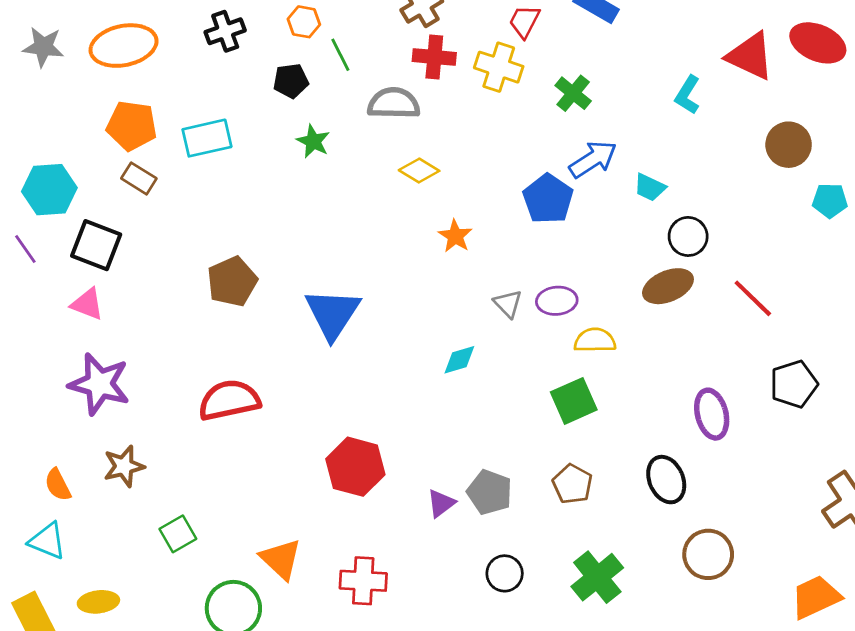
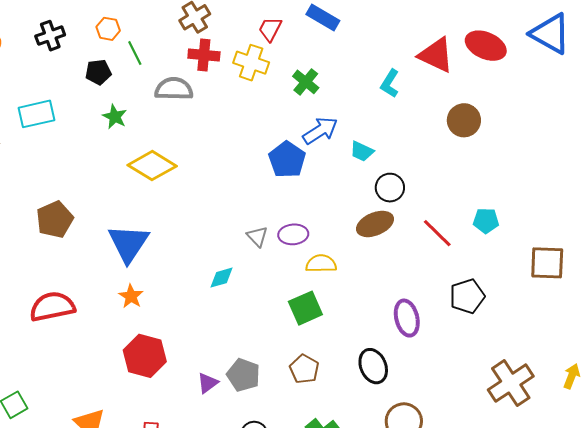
yellow diamond: (419, 171) -> (152, 166), moved, size x1.6
cyan pentagon: (830, 200) -> (486, 221), moved
orange star: (455, 236) -> (131, 296), moved

